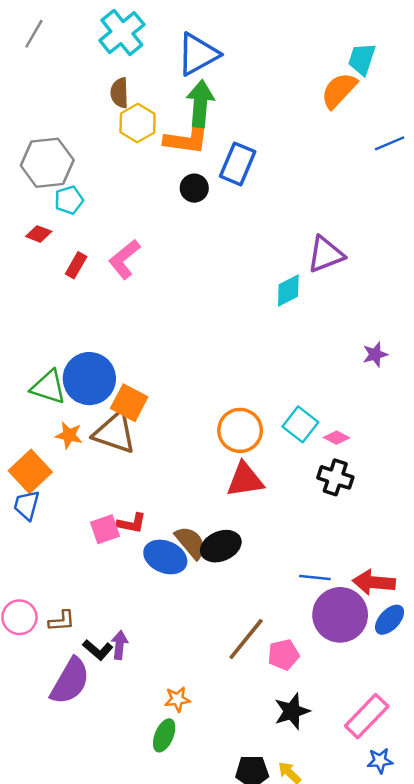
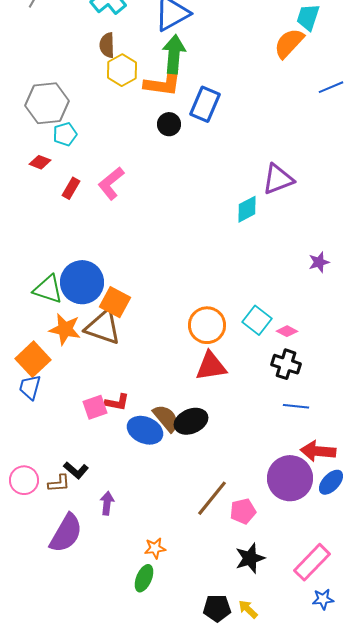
orange star: (69, 435) -> (65, 329), size x1.4
blue line: (315, 577) -> (296, 406), moved
black L-shape: (98, 650) -> (76, 470), moved

